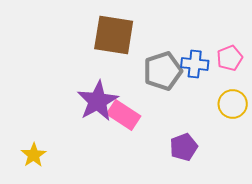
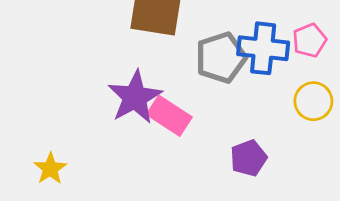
blue cross: (195, 64) -> (263, 48), size x1.4

